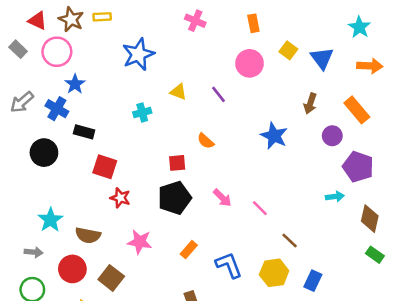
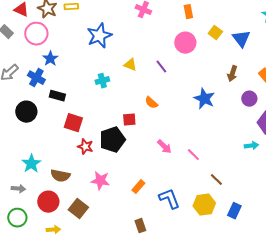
black pentagon: (175, 198) -> (112, 140), moved

